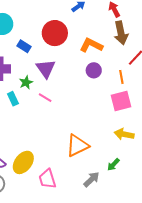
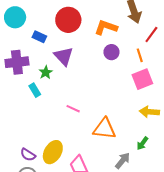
pink line: (45, 98) -> (73, 109), moved
orange triangle: (77, 146) -> (104, 129), turned 40

